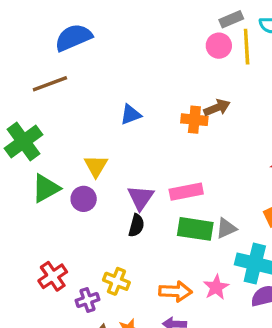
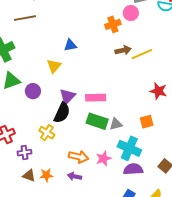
yellow line: (247, 47) -> (142, 54), moved, turned 60
orange cross: (194, 120) -> (113, 24), moved, turned -35
yellow triangle: (96, 166) -> (54, 66), moved
black semicircle: (136, 225) -> (62, 113), size x1.5
yellow cross: (116, 281) -> (47, 133), moved

